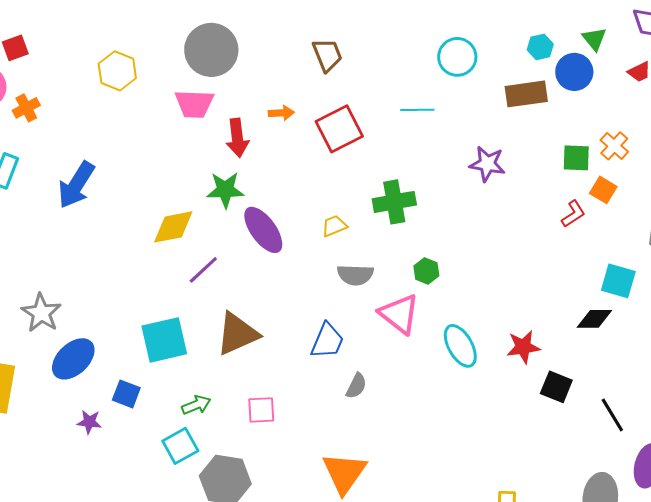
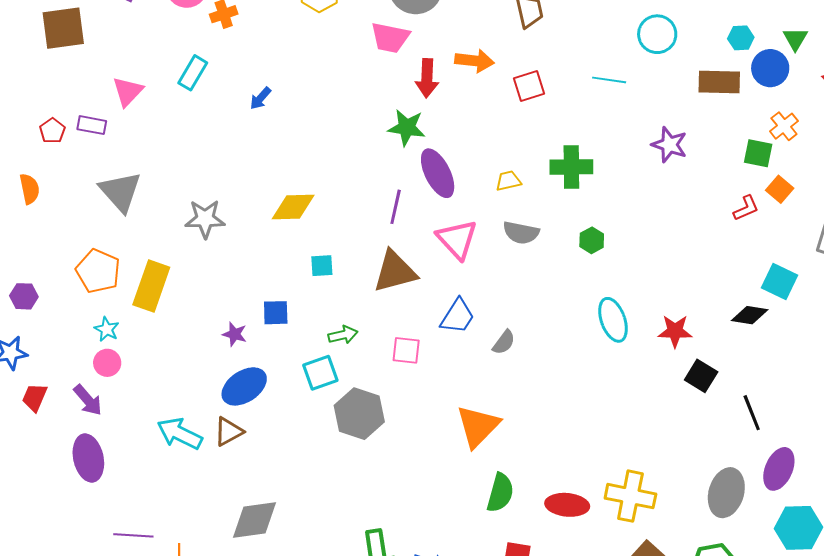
orange arrow: (281, 113) -> (474, 61), size x1.5
red square: (339, 129) -> (529, 86), size x0.7
orange cross: (614, 146) -> (784, 126), moved
blue arrow: (76, 185) -> (260, 98), size x0.5
yellow diamond: (173, 227) -> (293, 207), moved
purple line: (203, 270) -> (396, 207), moved, turned -44
gray star: (41, 313) -> (205, 219), turned 30
pink triangle: (399, 314) -> (457, 239), moved
cyan square: (164, 340) -> (322, 266), size x0.5
blue trapezoid: (327, 341) -> (457, 316), moved
blue ellipse: (73, 359) -> (244, 386), moved
blue square: (126, 394) -> (276, 313), turned -32

